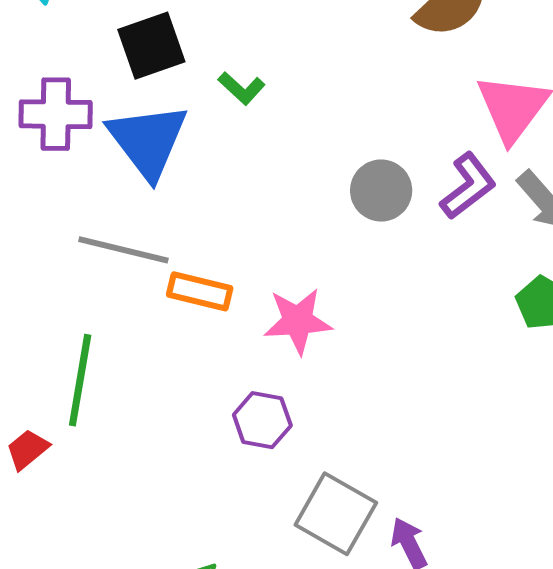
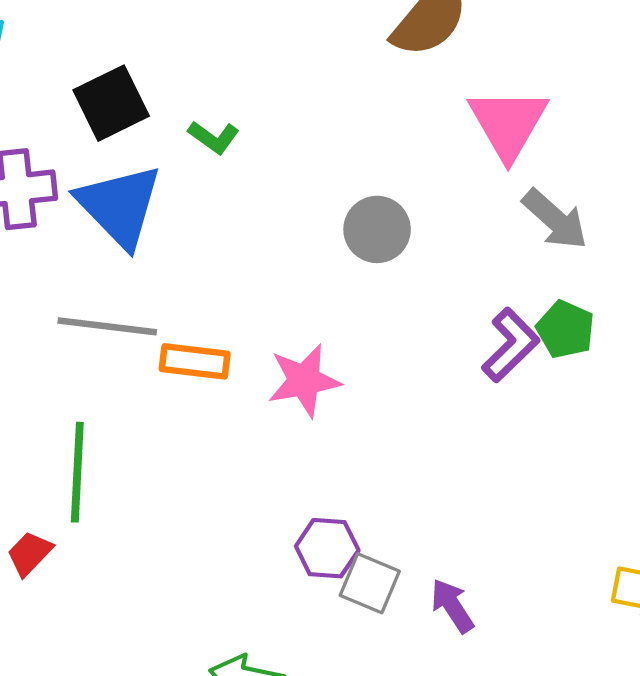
purple L-shape: (468, 186) -> (511, 345), moved
purple hexagon: (262, 420) -> (327, 548), moved
gray square: (336, 514) -> (370, 583), size x0.7

